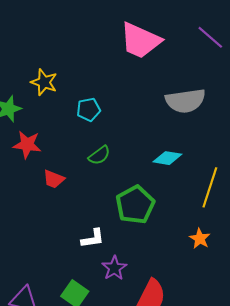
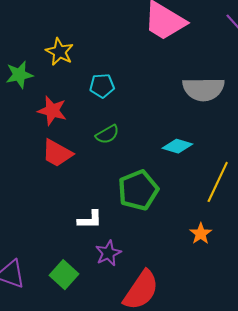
red star: (27, 145) -> (52, 111), moved
red trapezoid: (54, 179) -> (57, 153), size x1.4

